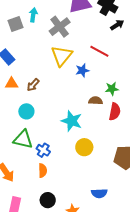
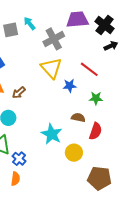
cyan arrow: (33, 15) -> (29, 23), turned -56
yellow triangle: (62, 56) -> (51, 68), turned -30
green star: (112, 89) -> (96, 98), moved
yellow circle: (84, 147) -> (74, 153), moved

